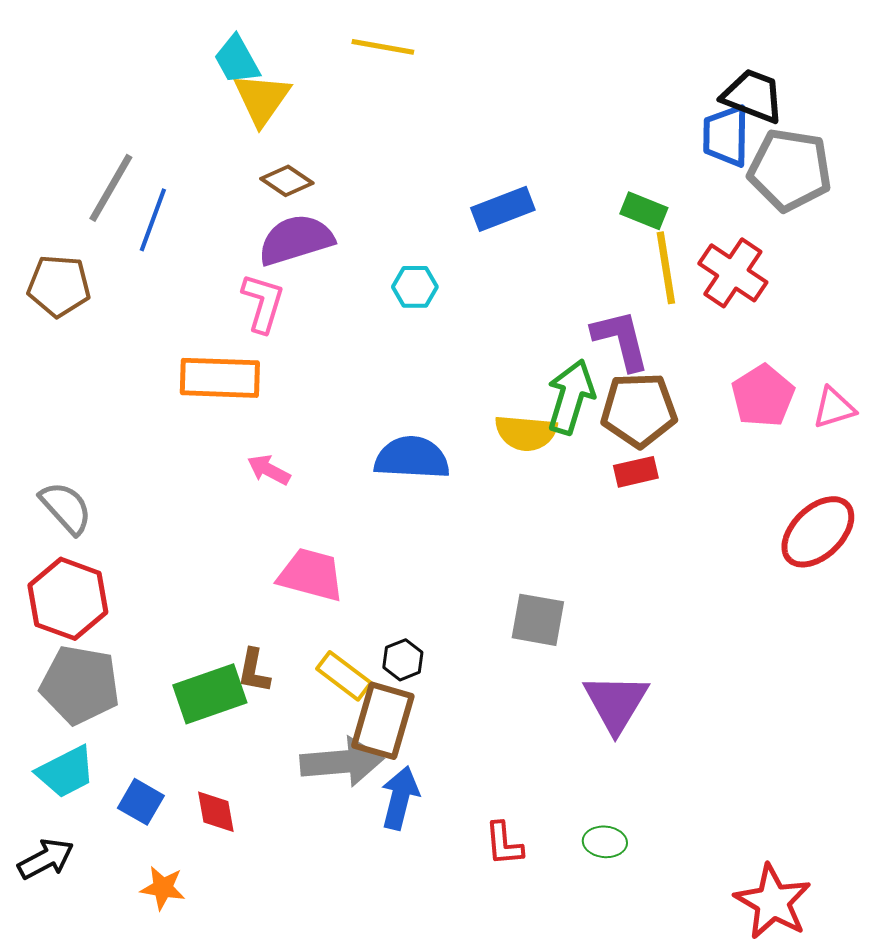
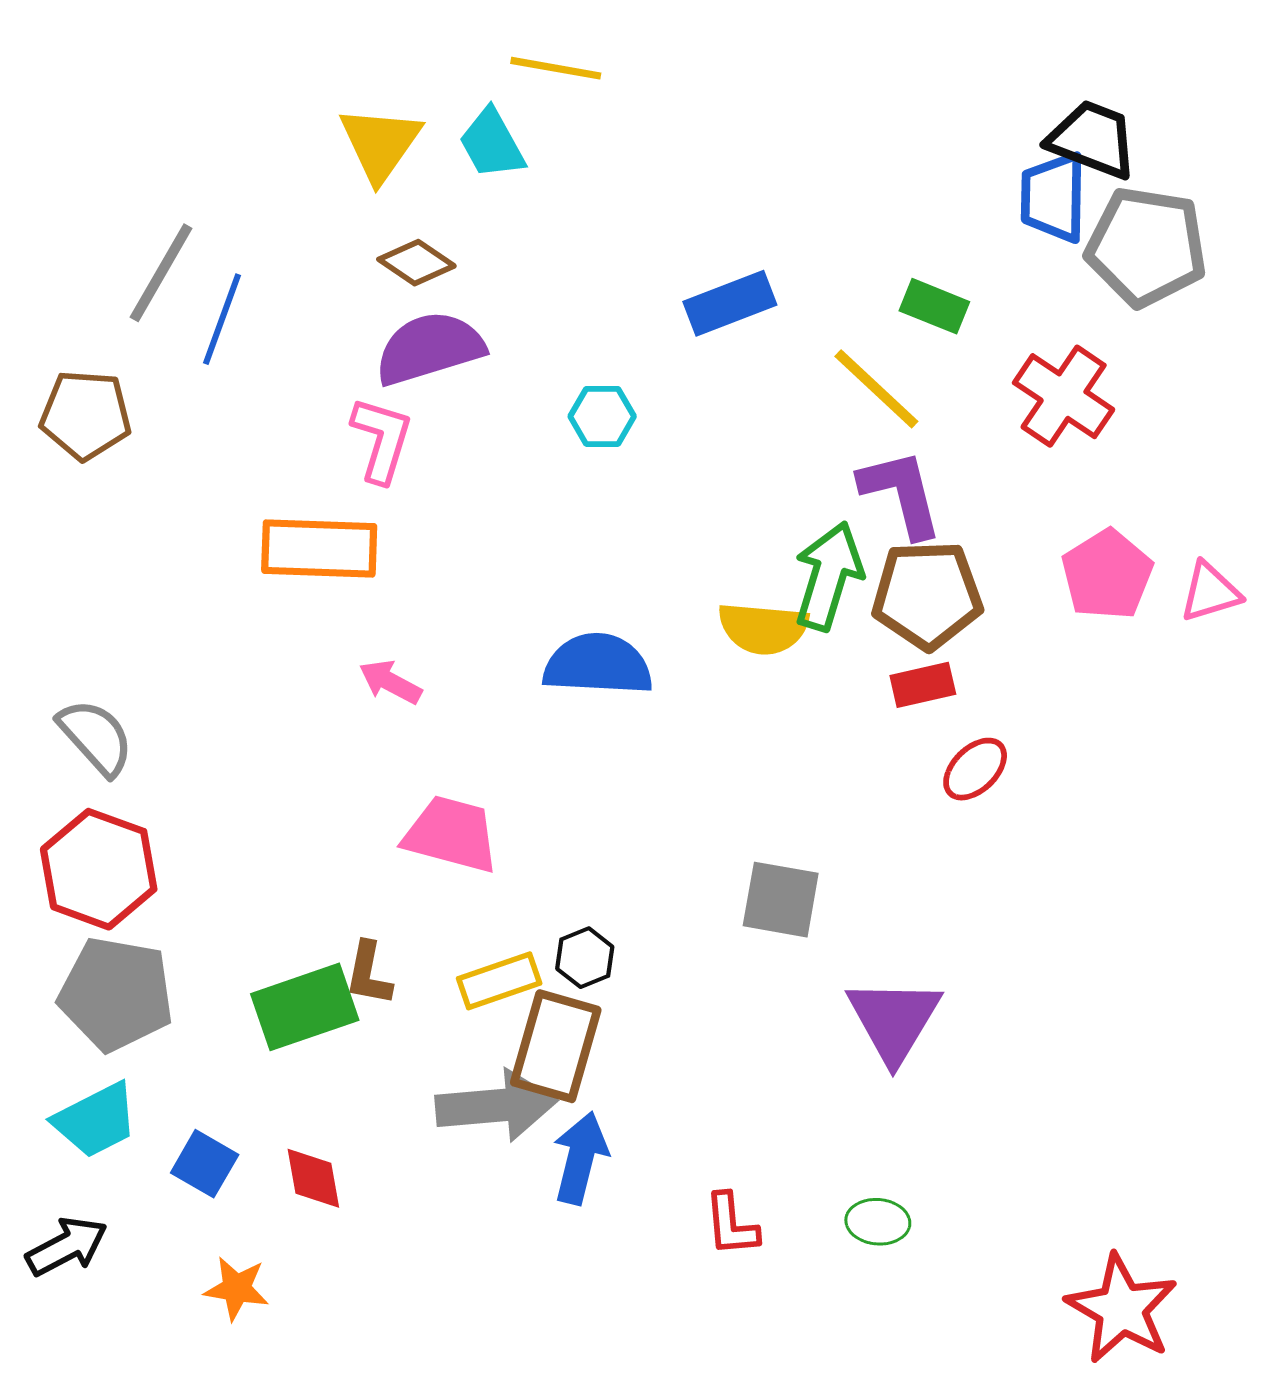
cyan trapezoid: (237, 60) -> (492, 144), moved
yellow line: (666, 268) -> (876, 389), moved, turned -38
red ellipse: (818, 532) -> (975, 769), moved, size x0.6
yellow rectangle: (344, 676) -> (499, 981), turned -56

